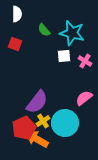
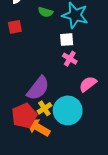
green semicircle: (44, 30) -> (45, 12), turned -32
red square: (15, 44) -> (15, 27), turned -32
pink cross: (85, 61) -> (70, 59), moved

